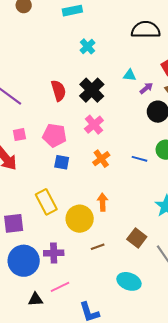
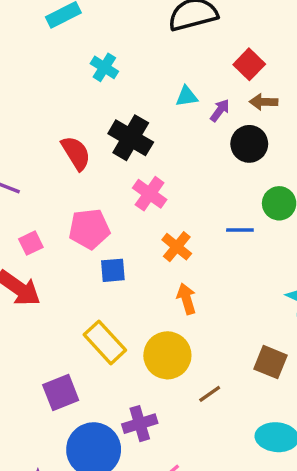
orange arrow: (103, 202) -> (186, 299), moved

